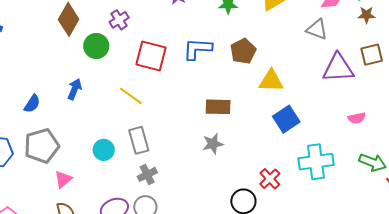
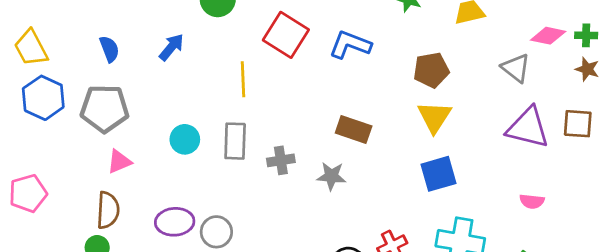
brown pentagon: (243, 51) -> (431, 70), moved
yellow triangle: (271, 81) -> (434, 117), turned 44
yellow line: (131, 96) -> (243, 79), turned 35
blue semicircle: (32, 104) -> (109, 49), turned -72
gray cross: (147, 174) -> (281, 160), moved

